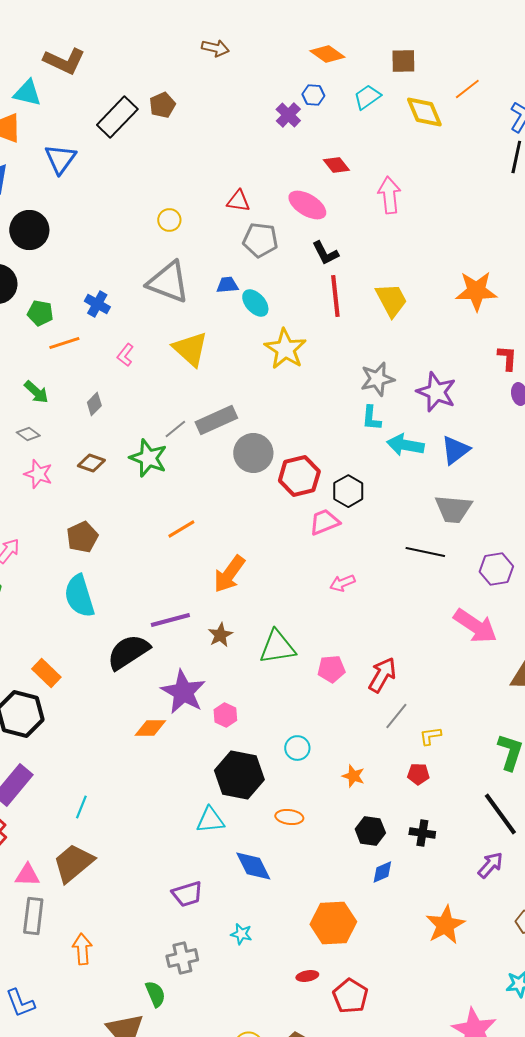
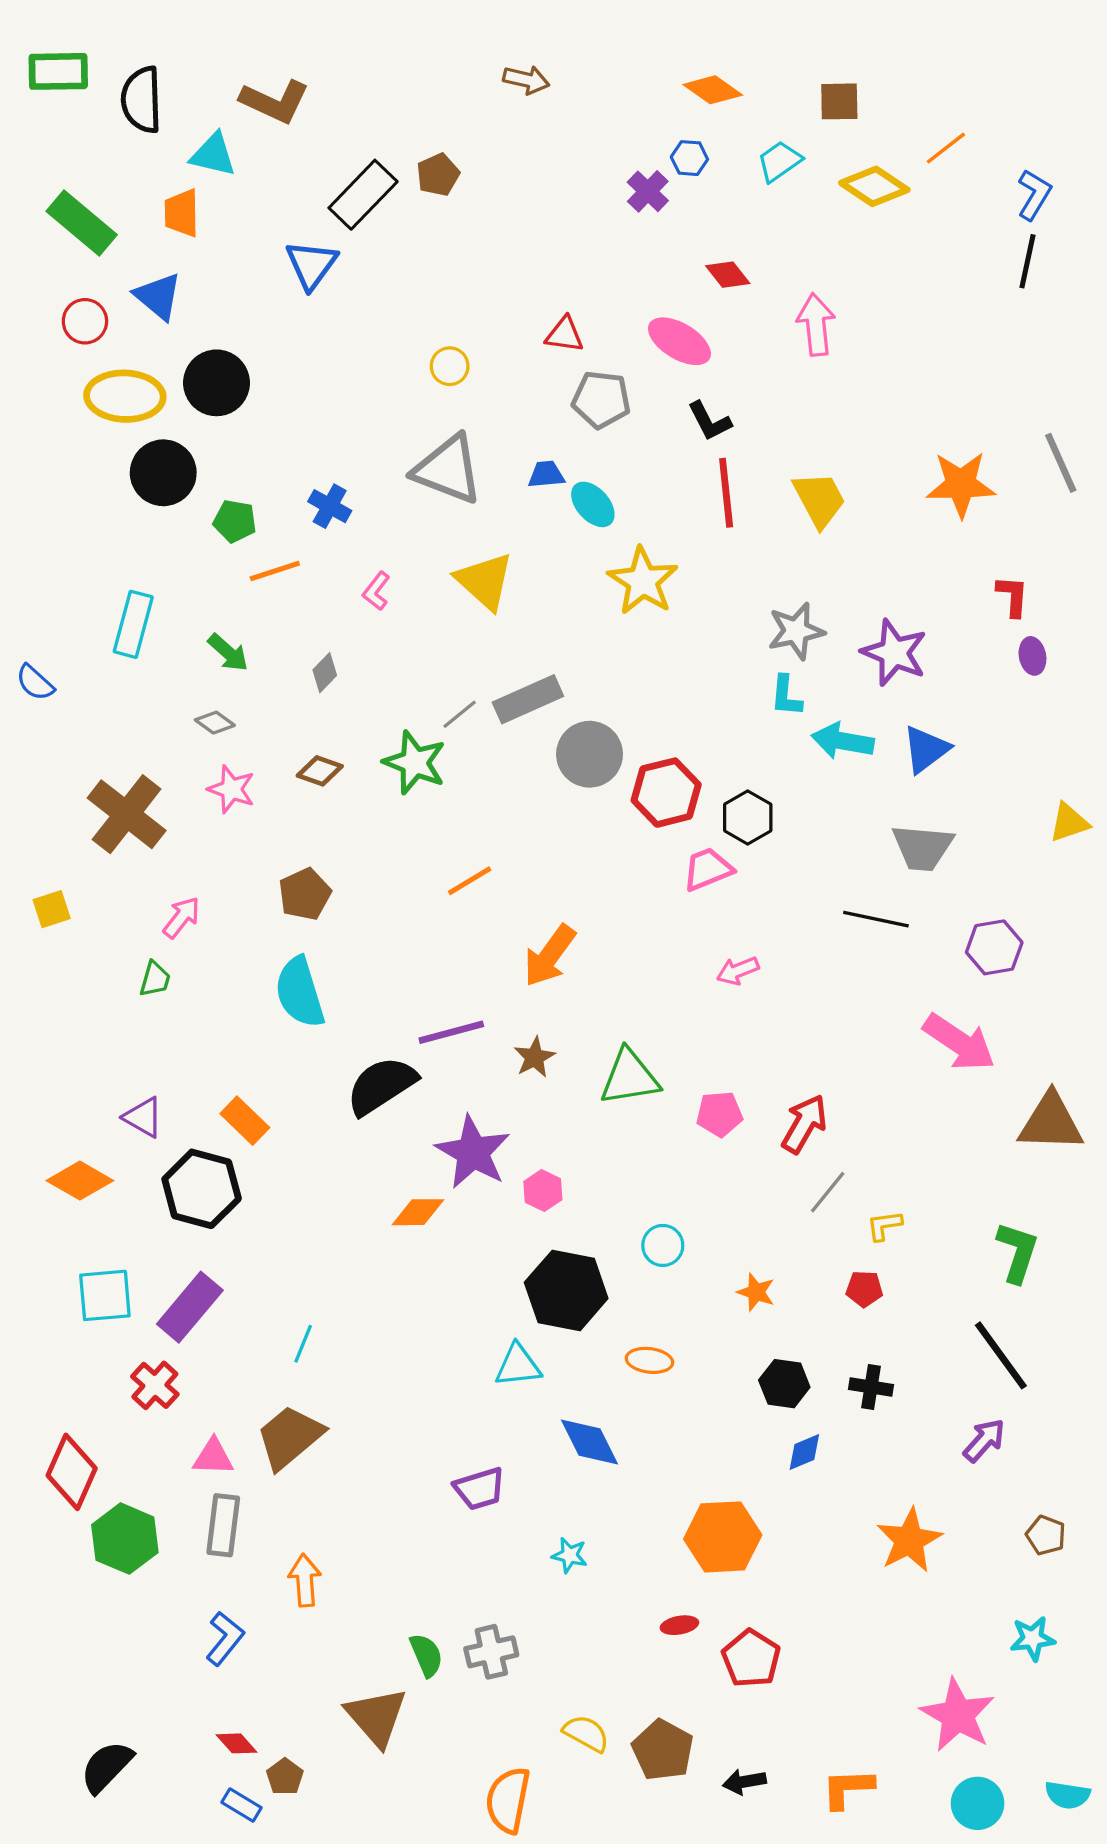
yellow diamond: (424, 112) -> (874, 186), turned -33
blue triangle: (60, 159) -> (311, 265), moved
gray cross: (182, 958) -> (491, 1652), moved
blue L-shape: (20, 1003) -> (225, 1638), moved, turned -120

